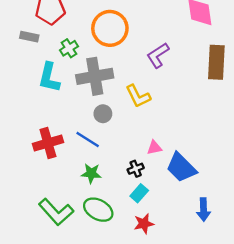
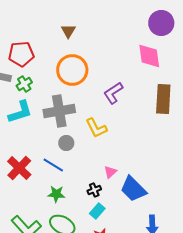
green cross: (69, 48) -> (24, 84), moved
cyan L-shape: (49, 77) -> (20, 112), turned -120
red cross: (48, 143) -> (19, 168), turned -30
pink triangle: (154, 148) -> (110, 172), turned -32

